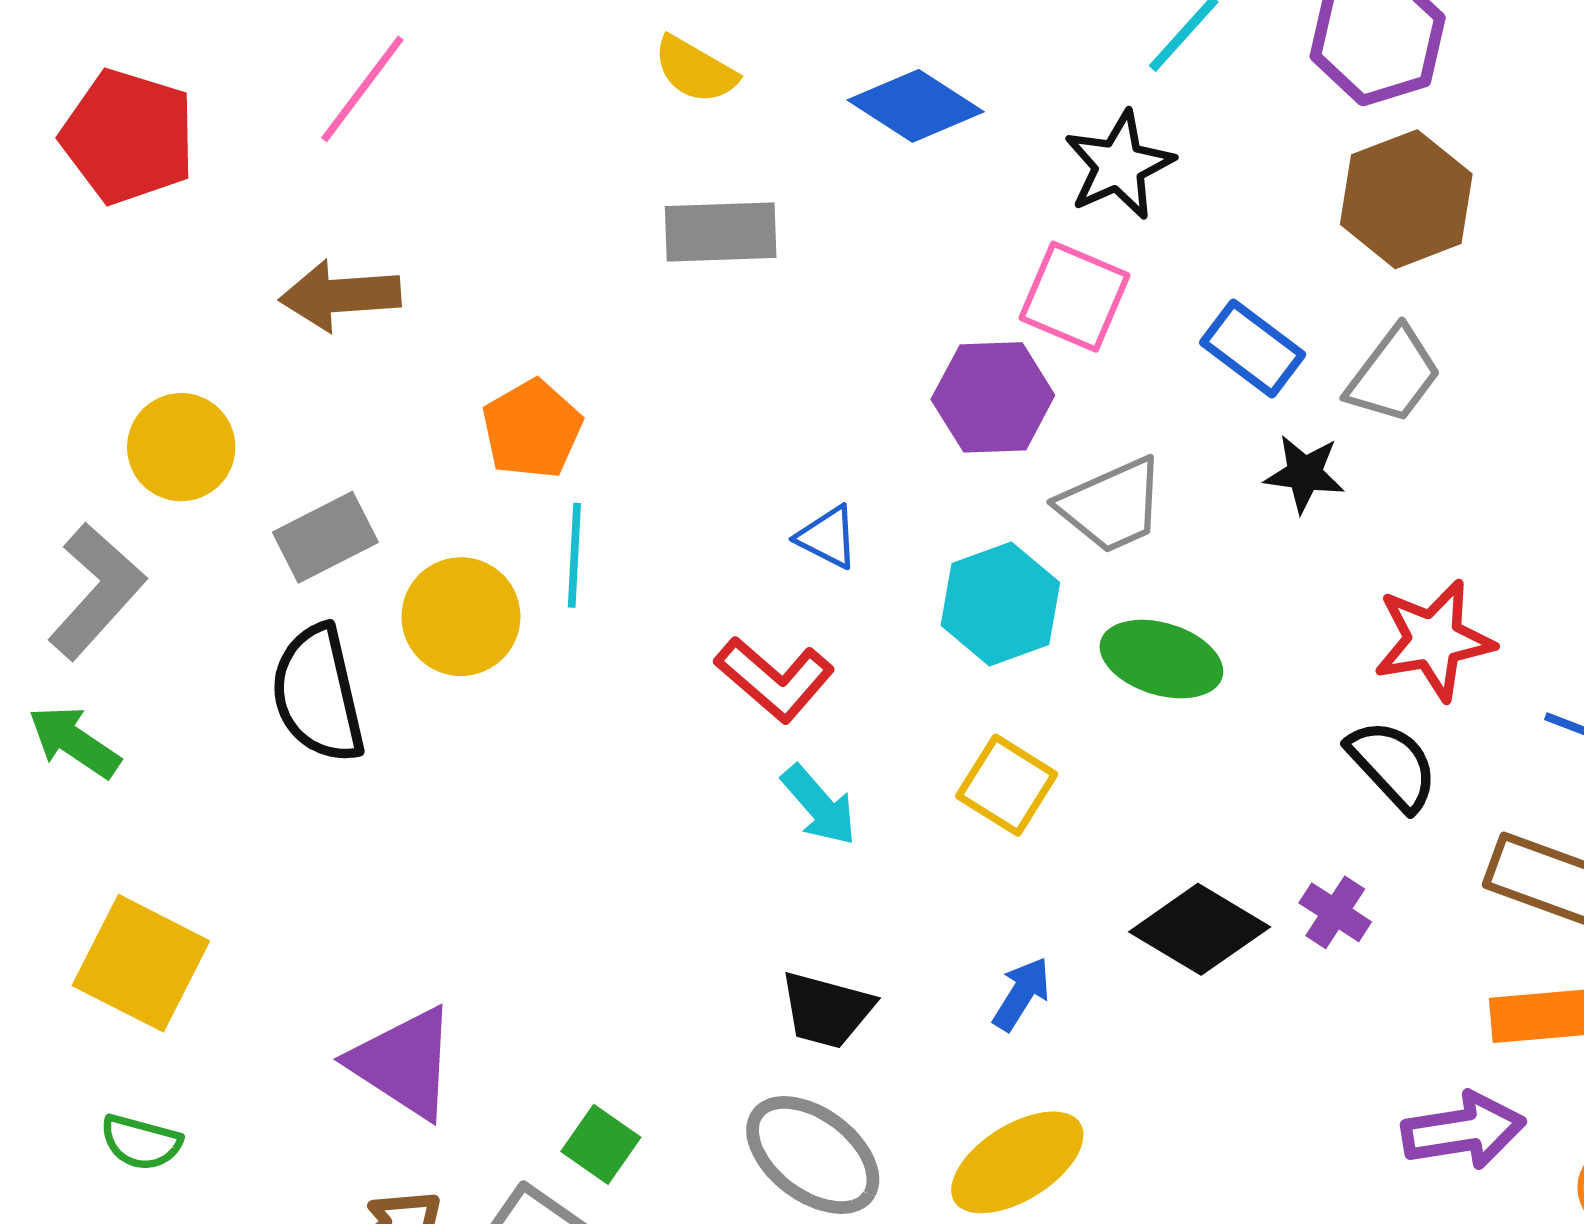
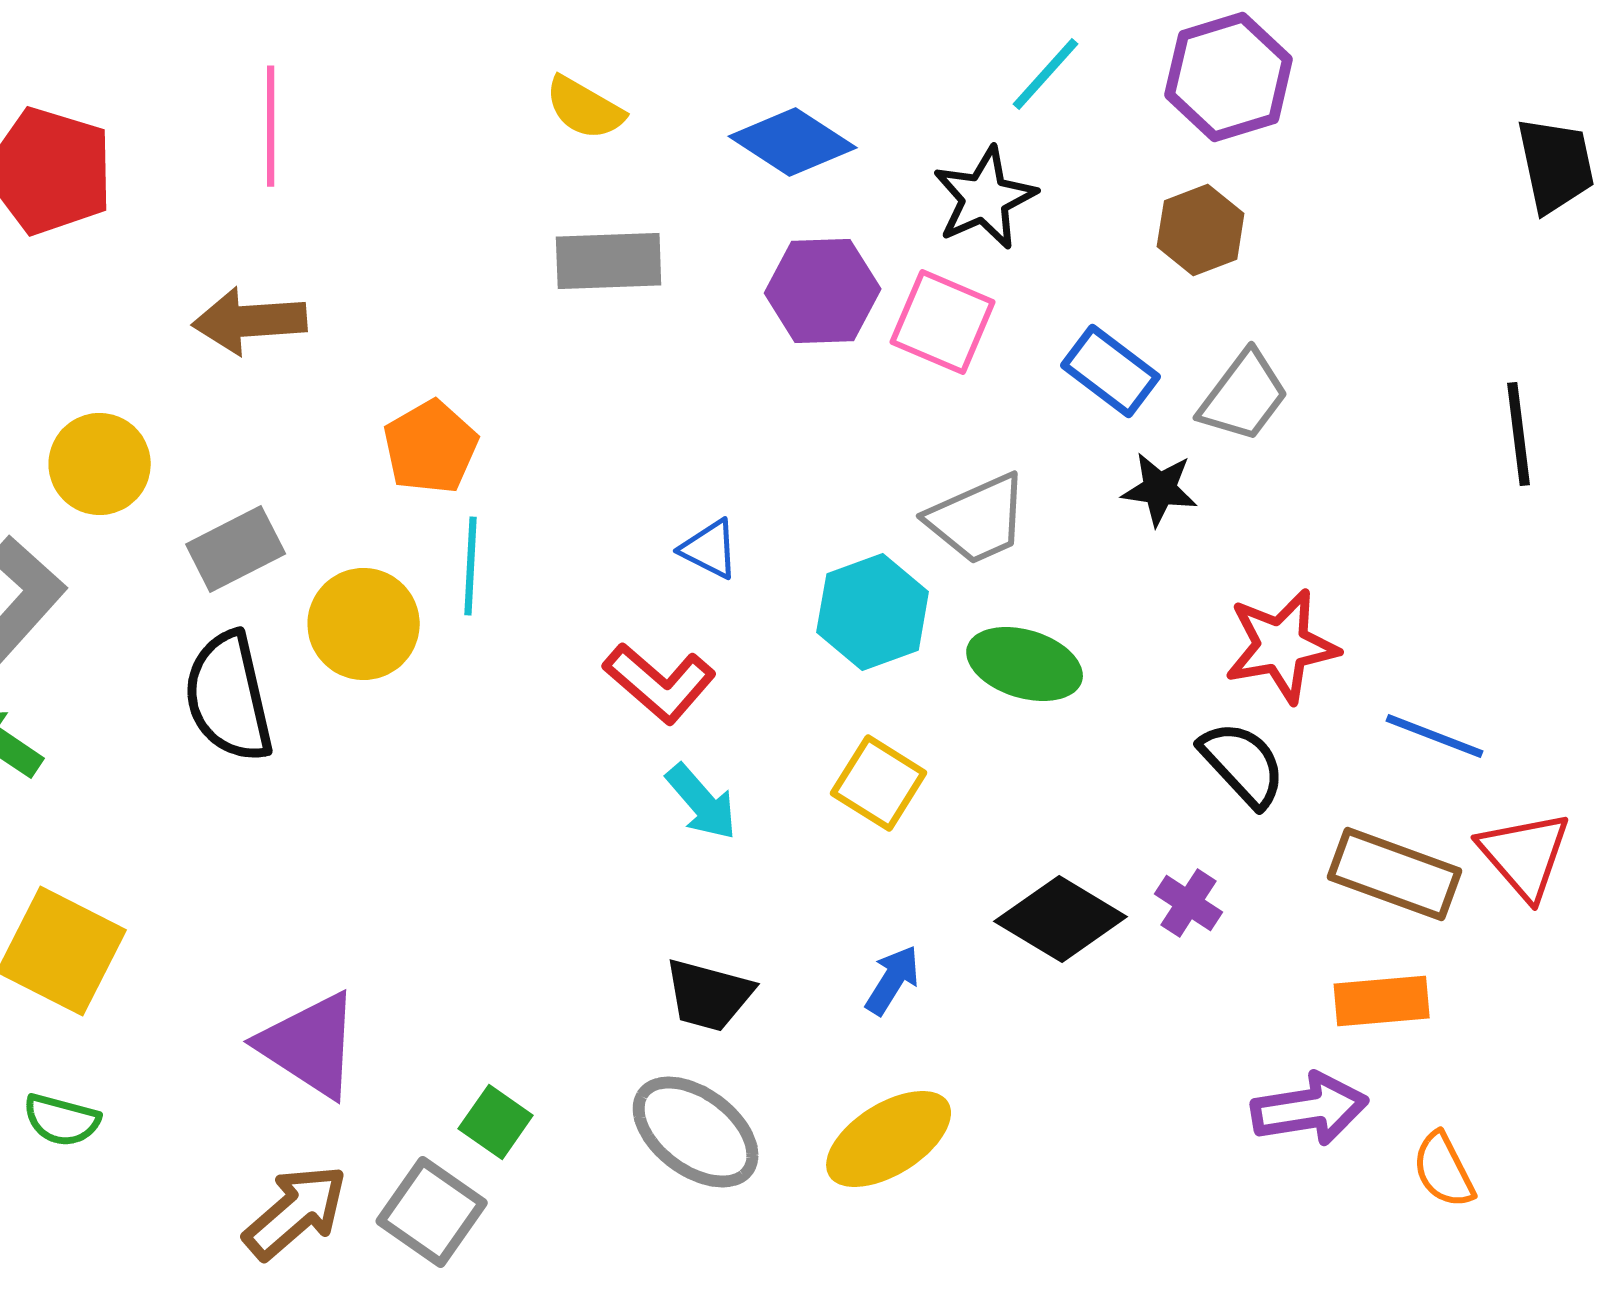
pink line: (362, 89) -> (271, 126), turned -37
brown hexagon: (1406, 199) -> (1201, 230), moved, size x0.7
purple hexagon: (993, 397) -> (823, 291), moved

